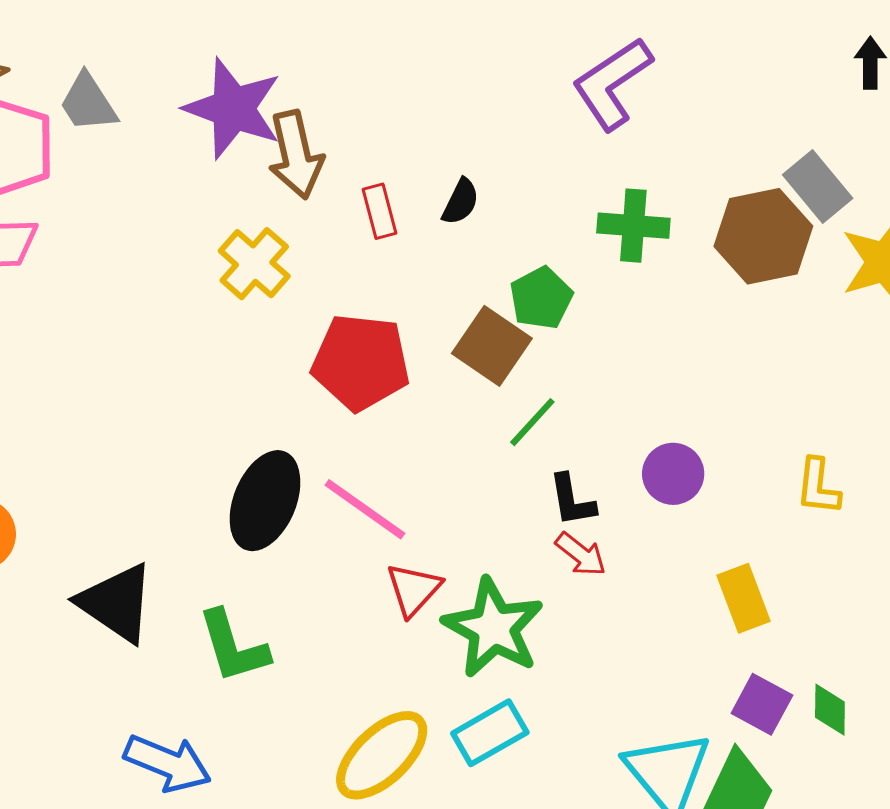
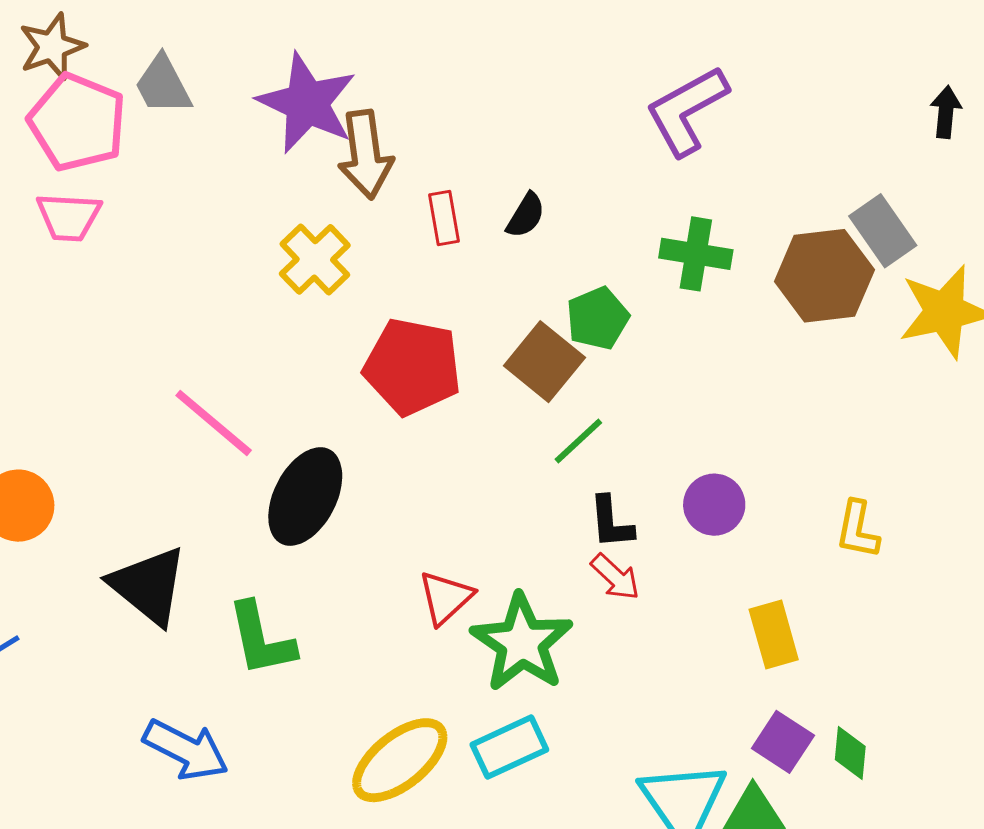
pink line: (365, 509) -> (214, 423), moved

